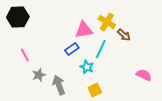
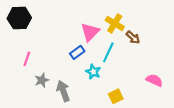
pink triangle: (84, 30) -> (90, 32), turned -36
pink line: (25, 55) -> (27, 59), turned 48
yellow square: (95, 90) -> (116, 96), moved

